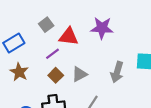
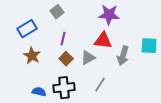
red triangle: (69, 37) -> (103, 41), moved
purple line: (53, 54) -> (63, 39), turned -40

